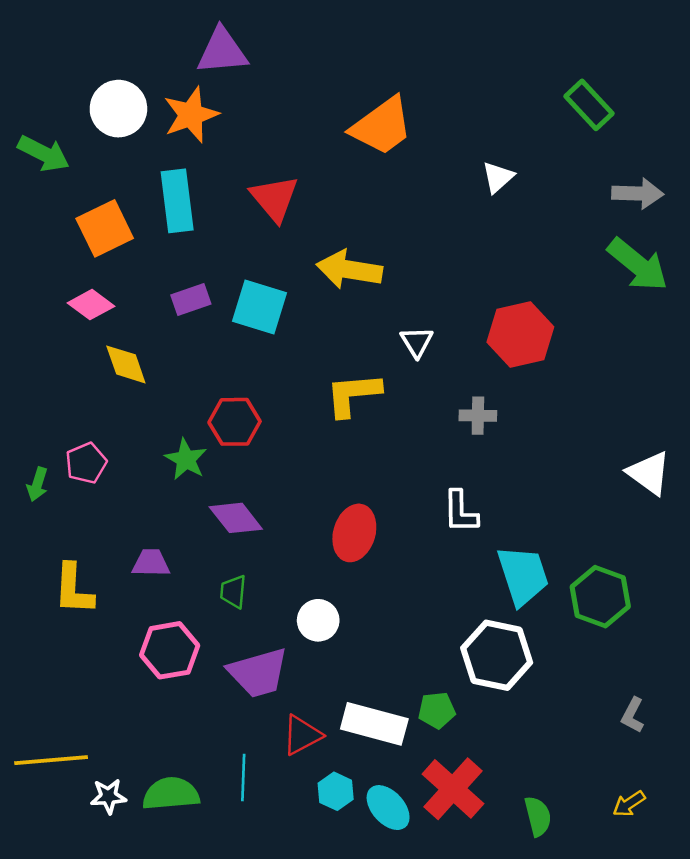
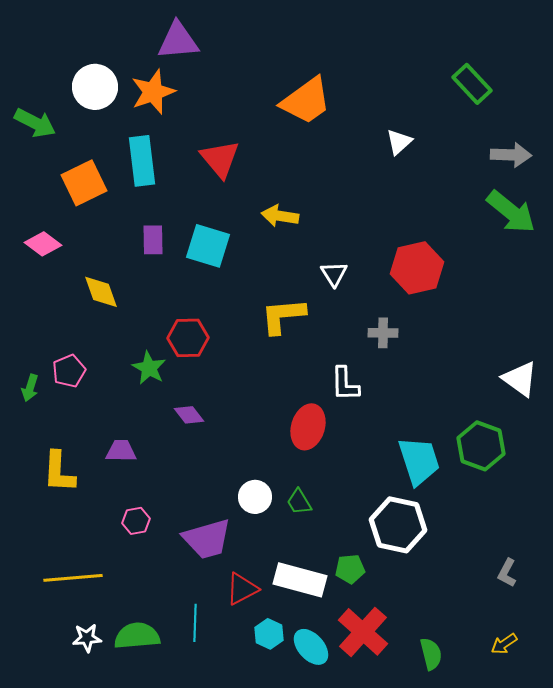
yellow arrow: (349, 270) -> (280, 216), size x0.7
purple rectangle: (191, 300) -> (153, 240), turned -72
pink diamond: (91, 305) -> (43, 244), moved
white L-shape: (460, 512) -> (345, 384), moved
purple diamond: (236, 518) -> (189, 415), size x0.7
red ellipse: (354, 533) -> (308, 427), moved
green trapezoid: (233, 592) -> (299, 502), moved, turned -36
green hexagon: (600, 597) -> (481, 446), moved
pink hexagon: (170, 650) -> (136, 521), size x0.6
yellow line: (51, 760) -> (73, 578), moved

